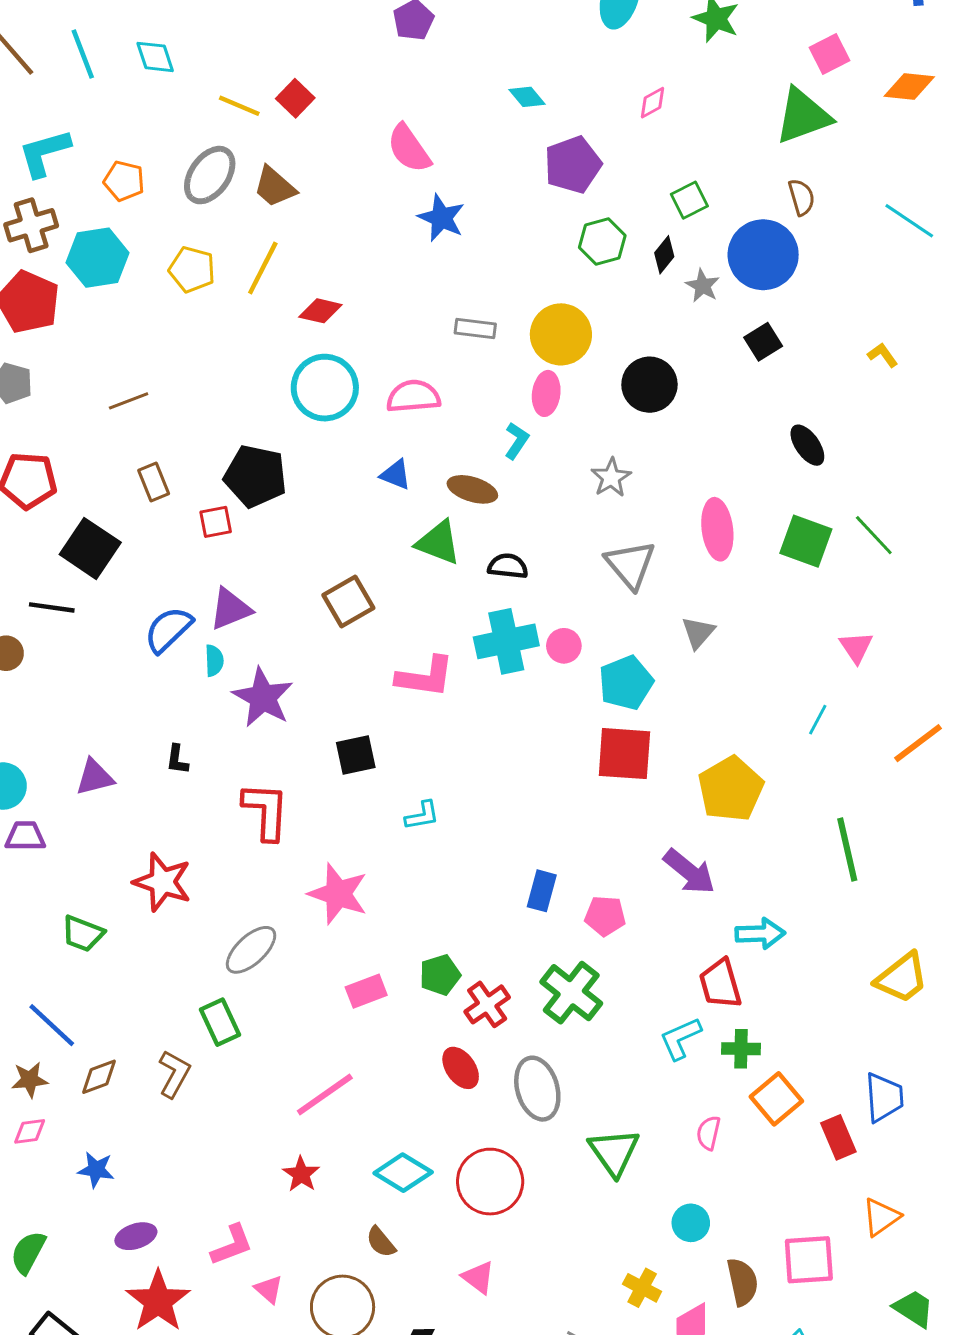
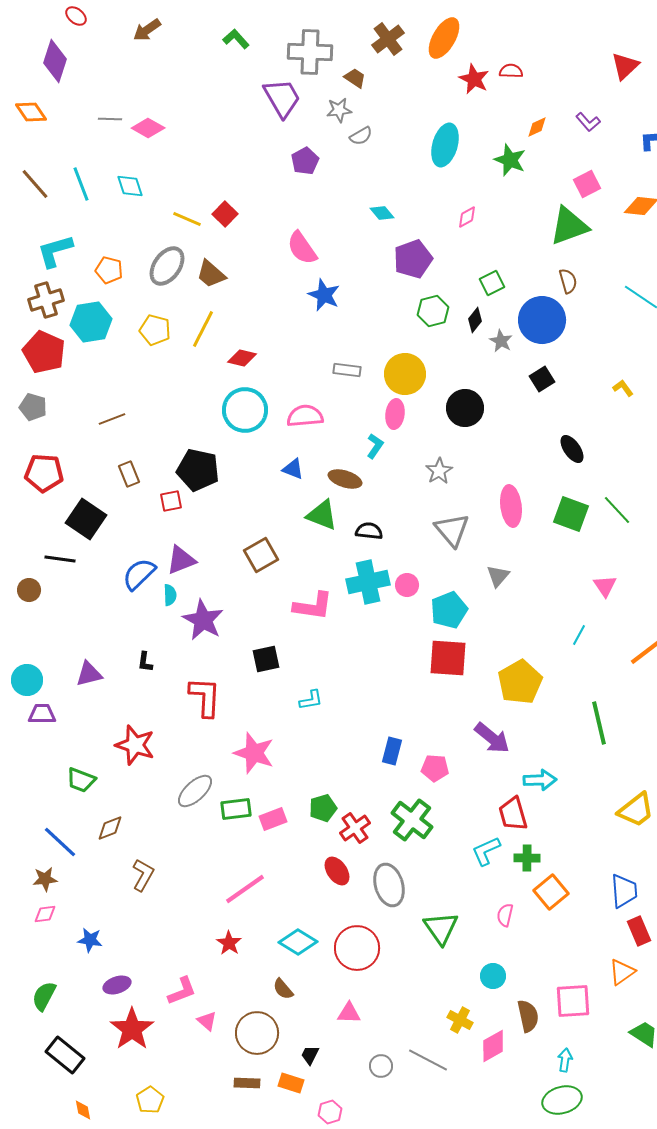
green rectangle: (220, 1022) -> (236, 809), moved, turned -72
brown diamond: (99, 1077) -> (110, 828), moved
red rectangle: (838, 1137) -> (639, 931), moved
pink triangle: (478, 1277) -> (349, 1013), turned -35

